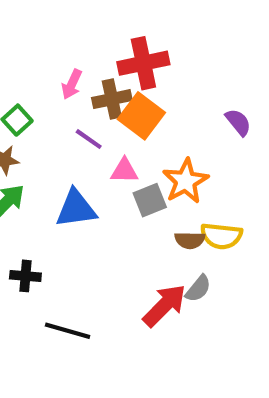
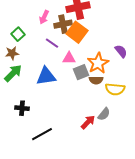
purple semicircle: (238, 122) -> (121, 51), moved
brown semicircle: (190, 240) -> (96, 80), moved
red arrow: (164, 305) -> (88, 122), size x0.7
black line: (68, 331) -> (42, 134), turned -45

